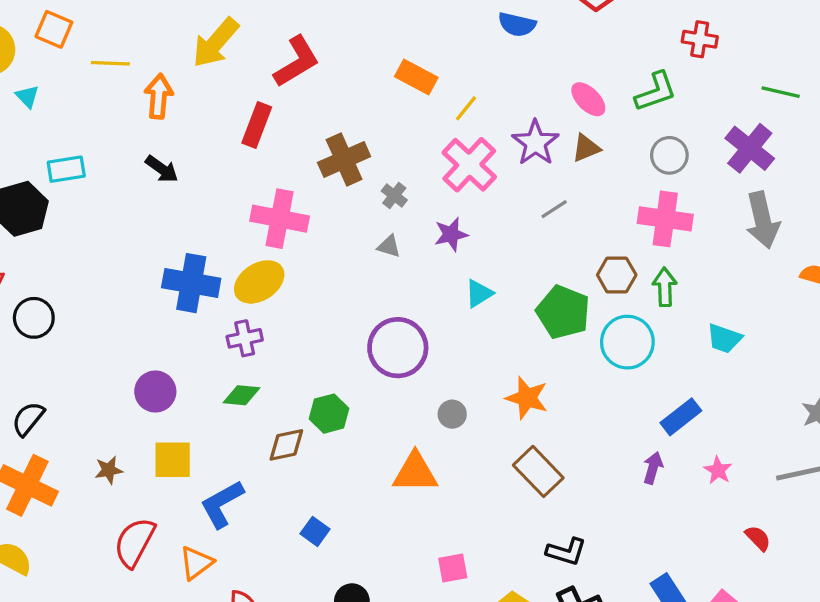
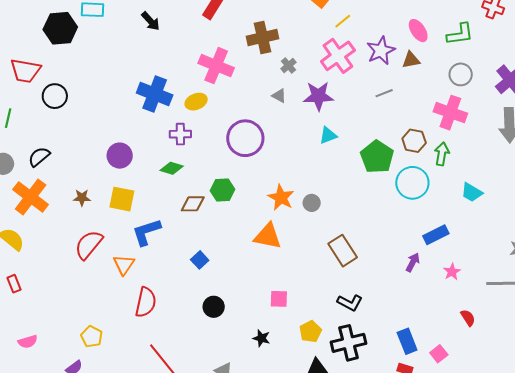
purple star: (451, 234) -> (318, 96), size x1.4
yellow ellipse: (259, 282) -> (196, 102), size x0.7
purple circle: (398, 348) -> (245, 138), moved
orange star: (527, 398) -> (281, 197), moved
gray circle: (452, 414) -> (312, 203), moved
orange triangle: (196, 563) -> (124, 265), turned -30

